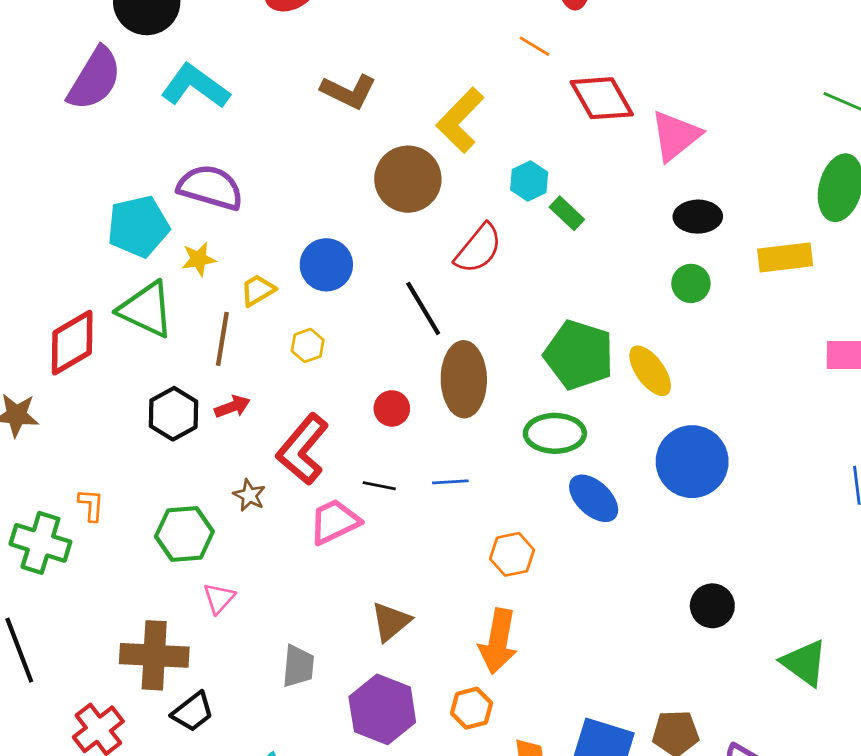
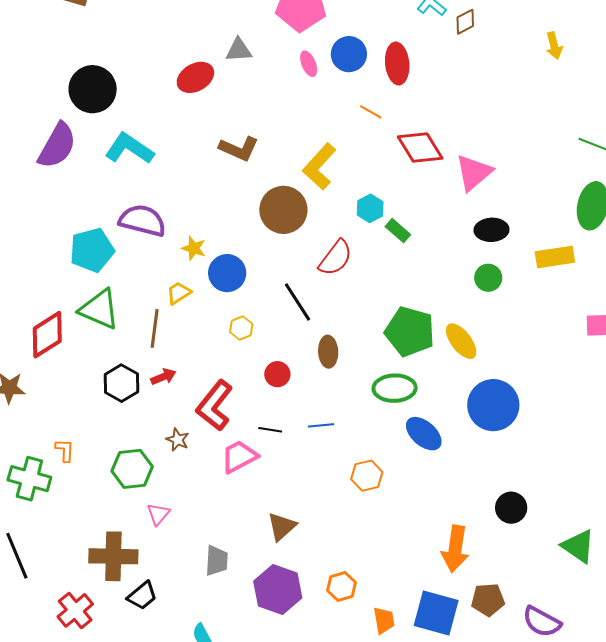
yellow star: (199, 259) -> (194, 248), moved, turned 30
yellow hexagon: (308, 345) -> (241, 328), moved
brown ellipse: (464, 379) -> (328, 352), size x0.6
orange arrow: (498, 641) -> (455, 549), moved

